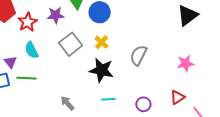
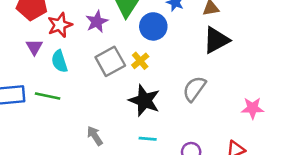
purple star: (56, 15) -> (97, 22), turned -30
black triangle: (188, 15) -> (216, 40), moved
yellow cross: (102, 42) -> (140, 61), moved
purple triangle: (11, 62) -> (34, 47), moved

